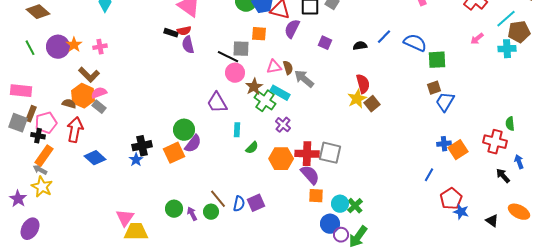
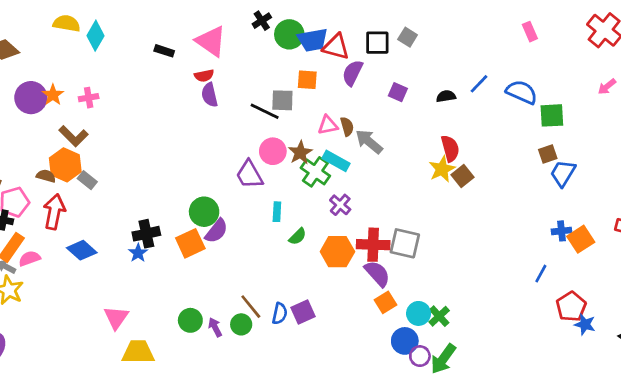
black rectangle: (171, 33) -> (164, 51), moved
pink circle: (235, 73) -> (273, 151), moved
pink semicircle: (99, 93) -> (29, 258), moved
orange square: (316, 196) -> (386, 302), turned -35
pink triangle: (125, 218) -> (116, 318), moved

